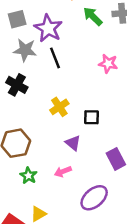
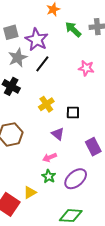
gray star: (25, 50) -> (18, 58), turned -30
black line: (55, 58) -> (42, 64), turned 60
green star: (29, 176) -> (49, 176), moved

